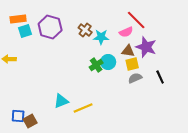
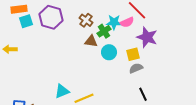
cyan star: (101, 37) -> (114, 22), moved
brown triangle: (128, 51) -> (91, 41), moved
green cross: (96, 65) -> (104, 31), moved
black line: (160, 77) -> (143, 94), moved

